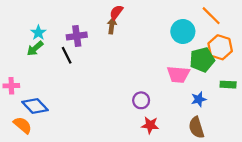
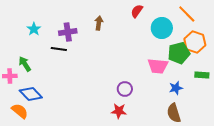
red semicircle: (116, 12) -> (137, 11), moved
green arrow: (35, 48) -> (25, 64), moved, turned 98
black line: (67, 55) -> (59, 49), turned -56
red star: (150, 125) -> (119, 111), moved

